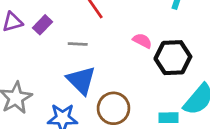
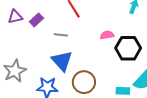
pink semicircle: (142, 41) -> (107, 35), turned -40

